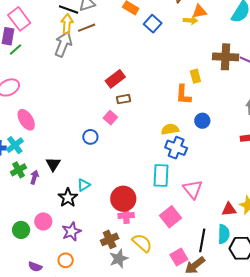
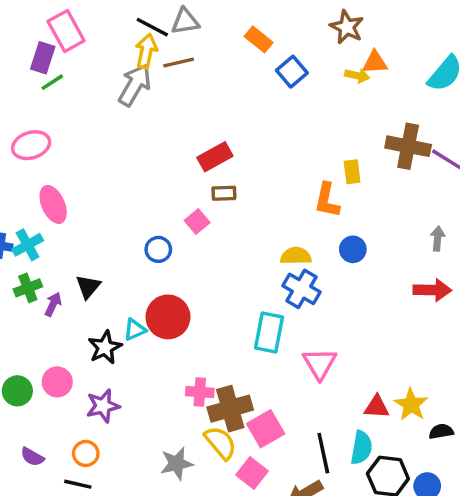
red circle: (123, 199) -> (168, 317), moved
pink square: (170, 217) -> (266, 429), moved
brown cross: (110, 239) -> (230, 409), moved, size x1.4
black line: (202, 240) -> (323, 453), turned -30
pink square: (179, 257) -> (252, 473), moved, turned -30

